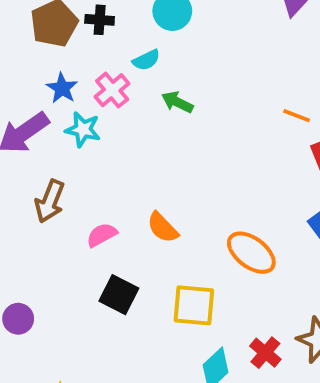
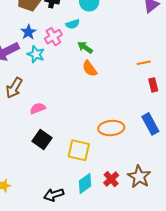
orange line: (297, 116) -> (144, 63), turned -40
orange semicircle: (163, 228) -> (90, 69), moved
orange ellipse: (251, 253) -> (111, 128), turned -50

